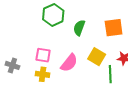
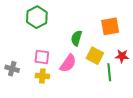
green hexagon: (53, 15) -> (37, 17), moved
green semicircle: (79, 28) -> (76, 38), moved

